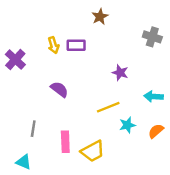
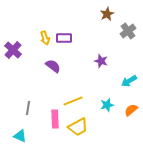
brown star: (100, 17) -> (107, 14), moved
gray cross: (152, 37) -> (128, 31), turned 35
purple semicircle: (59, 89) -> (53, 66), moved
cyan arrow: (153, 96) -> (129, 81), turned -35
yellow line: (108, 107) -> (73, 101), moved

